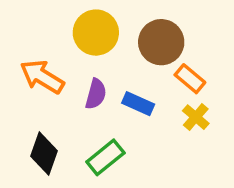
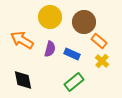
black diamond: (44, 154) -> (23, 80), turned -30
green rectangle: (105, 157) -> (74, 82), moved

